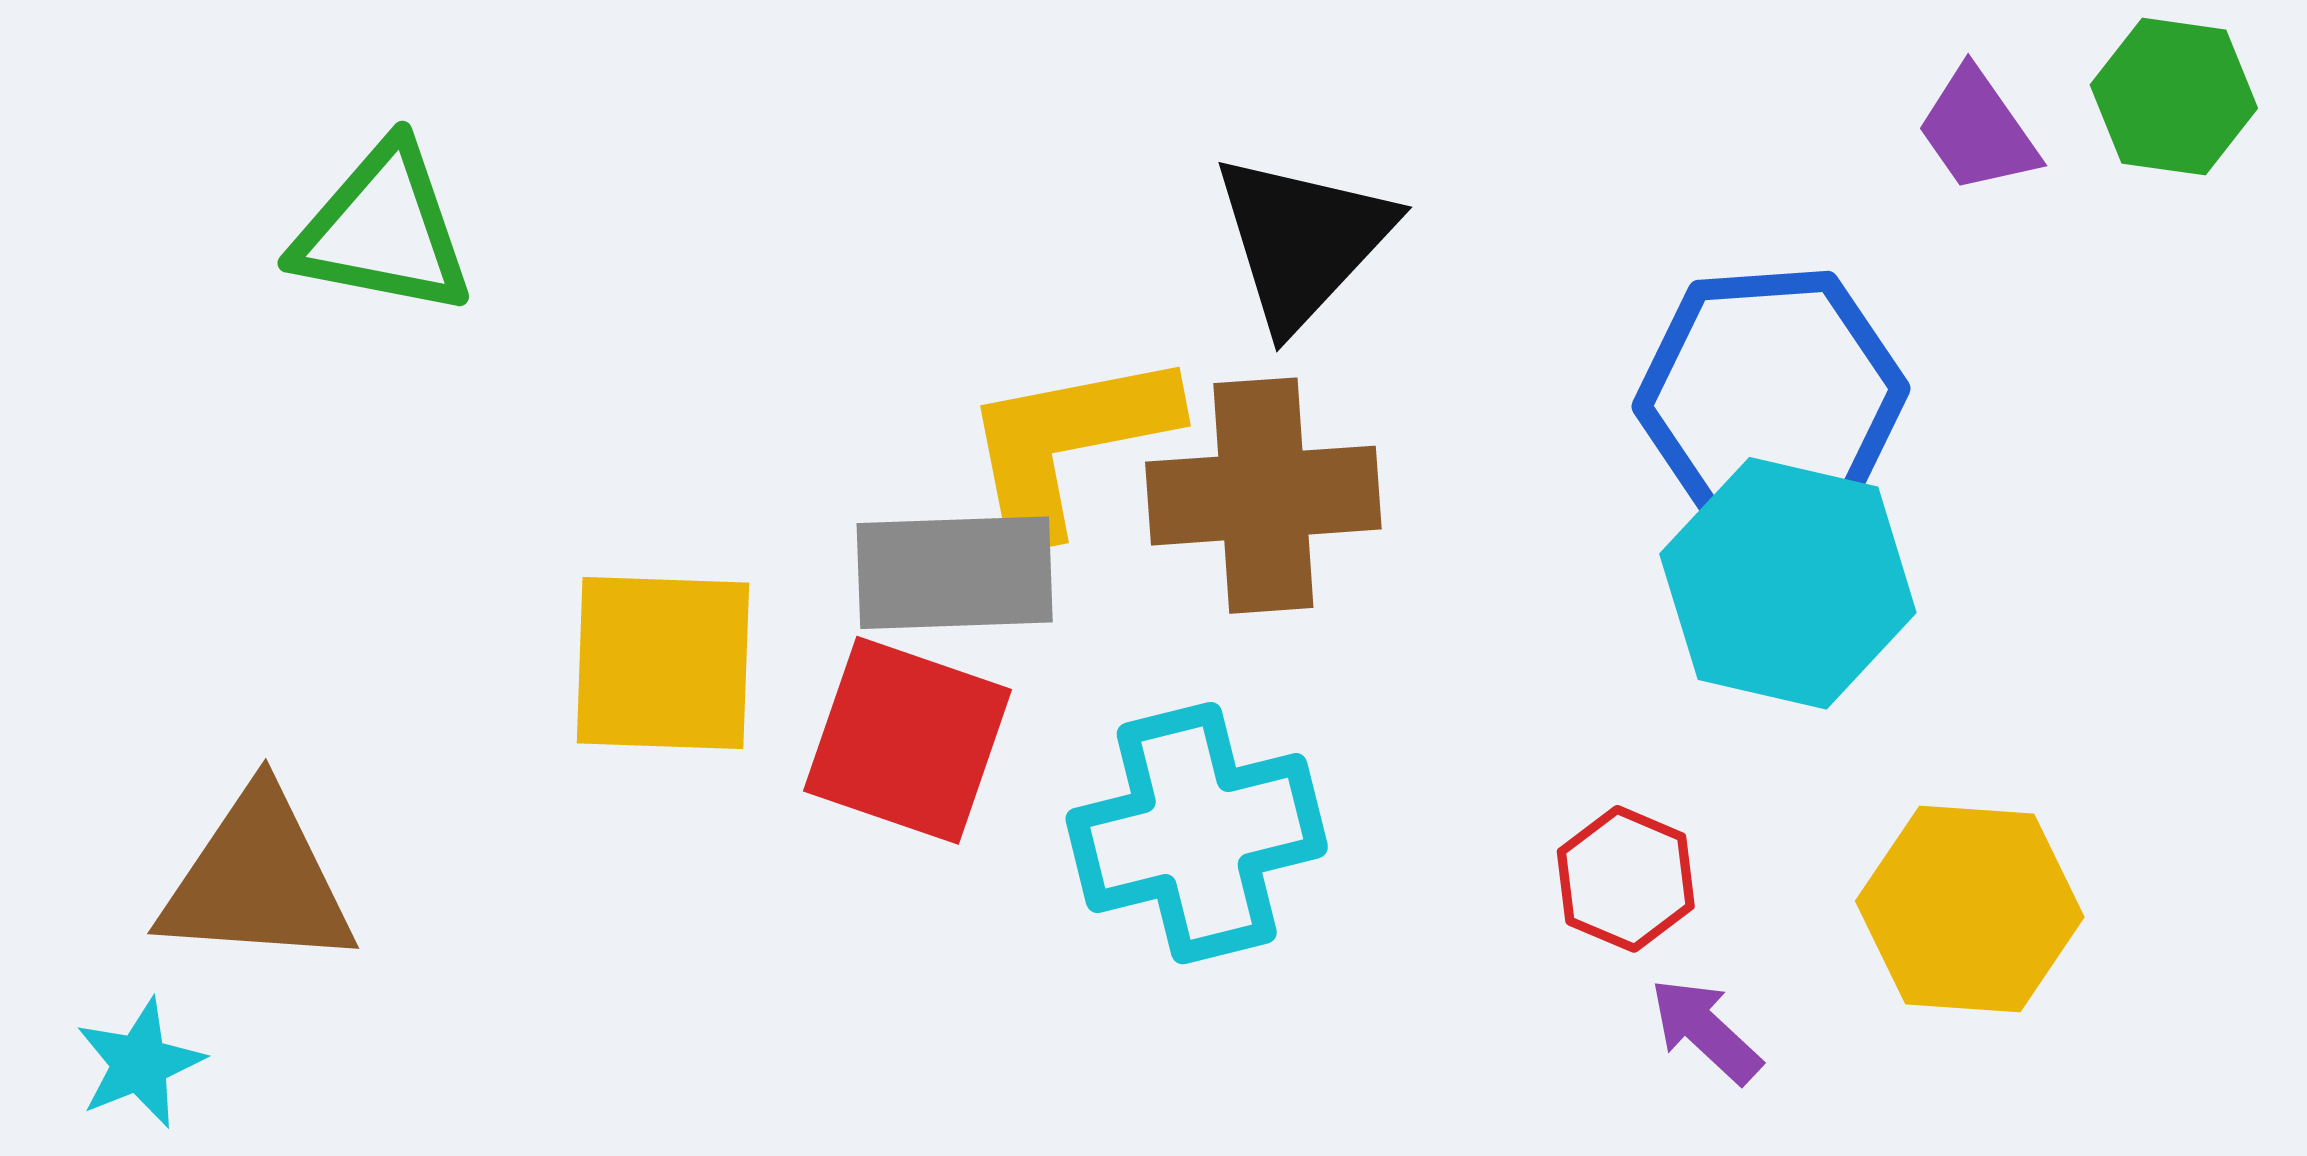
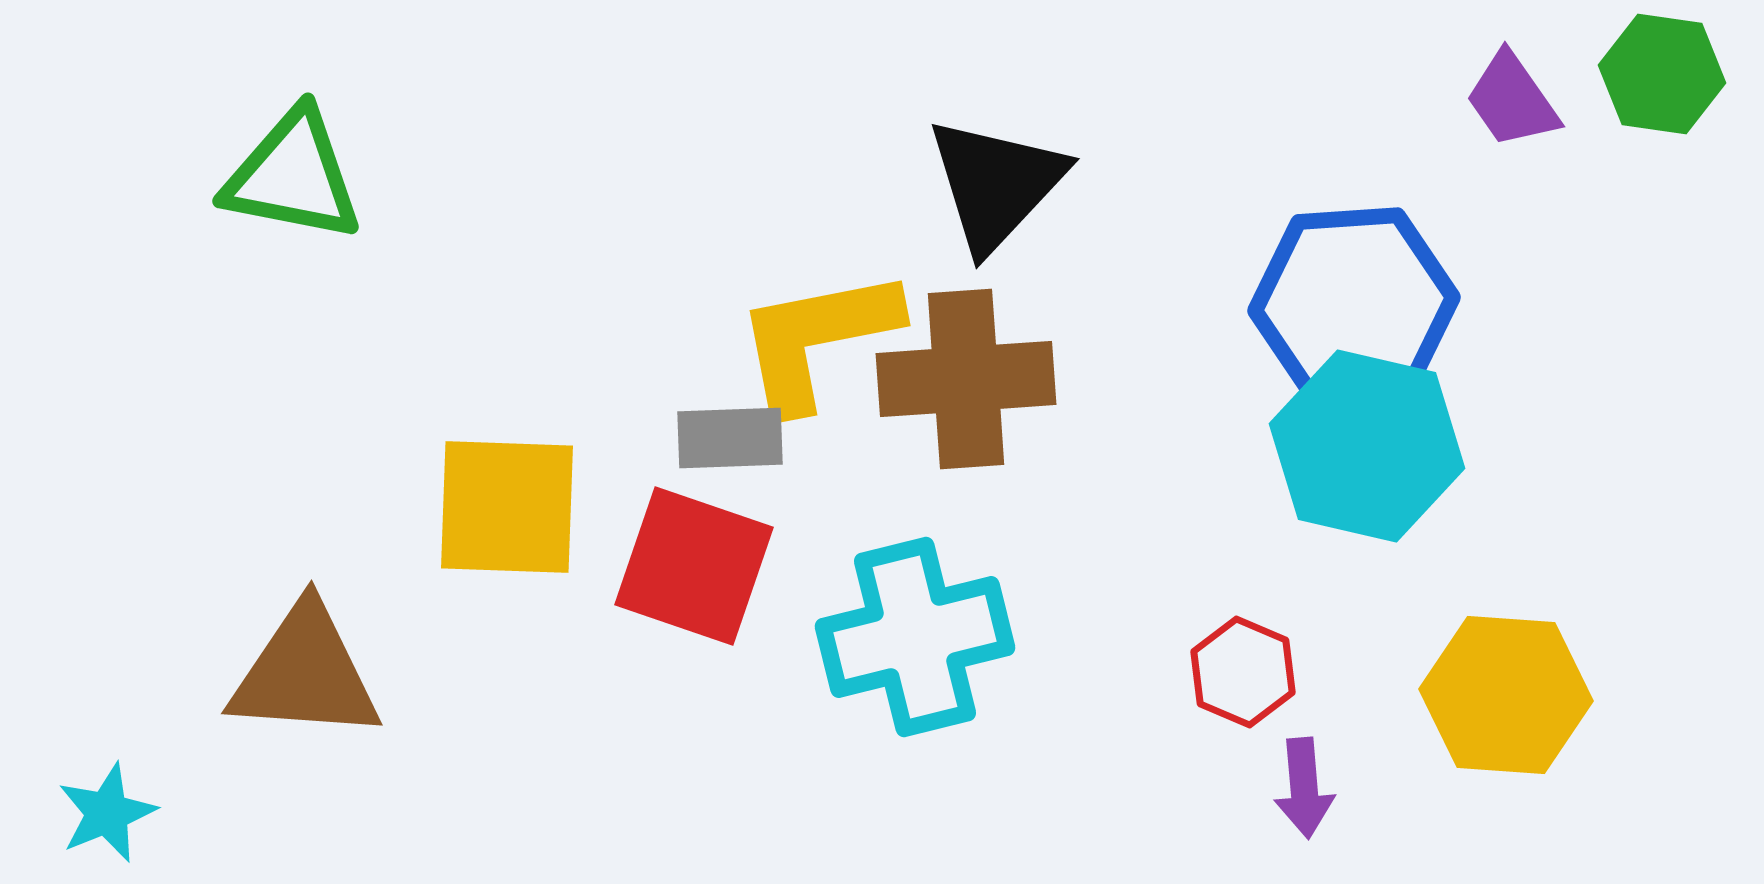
gray rectangle: (955, 573) -> (730, 438), size x0.7
brown triangle: (257, 880) -> (305, 673), moved
purple arrow: (1706, 1031) -> (1304, 788), turned -138

